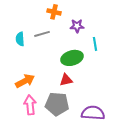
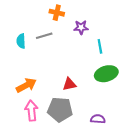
green ellipse: (72, 58) -> (106, 74), moved
purple semicircle: (93, 113) -> (98, 119), size x0.6

